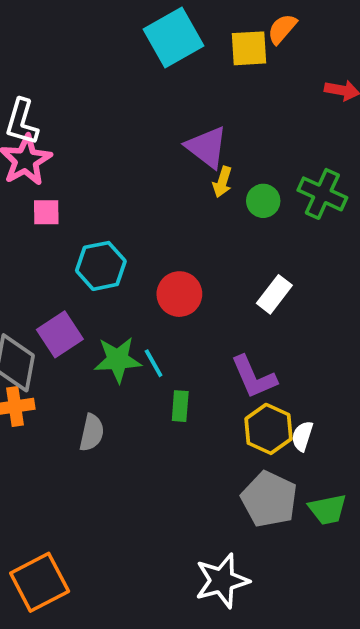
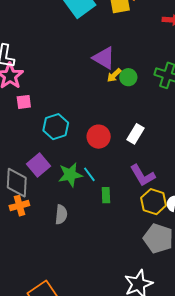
yellow arrow: (222, 182) -> (114, 75), turned 35
green circle: (263, 201) -> (128, 77), moved
white rectangle: (274, 294) -> (135, 134), moved

